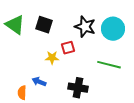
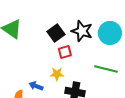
black square: (44, 25) -> (56, 33), moved, turned 36
yellow star: (52, 58) -> (57, 74), moved

